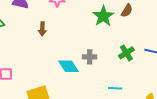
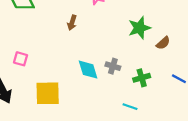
brown semicircle: (127, 11) -> (163, 43), moved
green cross: (126, 53) -> (142, 78), moved

